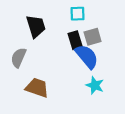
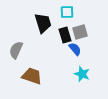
black trapezoid: (36, 26) -> (43, 23), moved
blue semicircle: (87, 56) -> (75, 49), size x0.6

